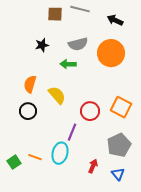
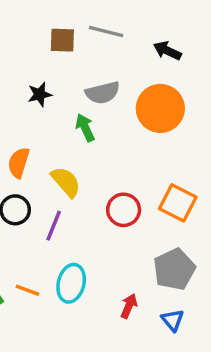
green arrow: (68, 64) -> (85, 128), turned 63
purple line: (72, 132) -> (54, 226), moved

